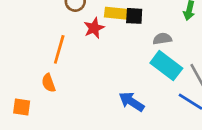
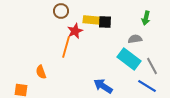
gray semicircle: (162, 39) -> (135, 39), moved
orange line: (59, 49) -> (66, 47), moved

